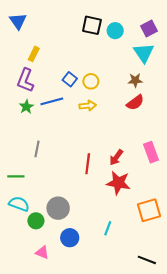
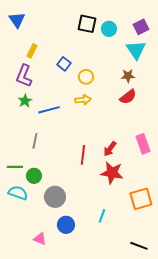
blue square: (70, 79) -> (64, 64), moved
blue line: (52, 101) -> (49, 110), moved
green circle: (36, 221) -> (34, 176), moved

